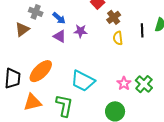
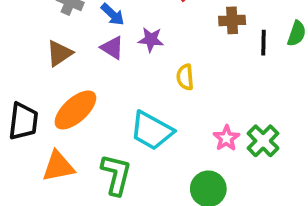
brown cross: (114, 17) -> (232, 20), moved, turned 32
brown triangle: (22, 29) -> (59, 53), moved
yellow semicircle: (118, 38) -> (185, 77), moved

